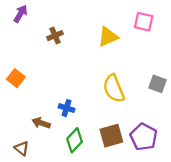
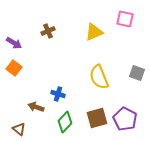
purple arrow: (20, 14) -> (14, 43), moved, turned 91

